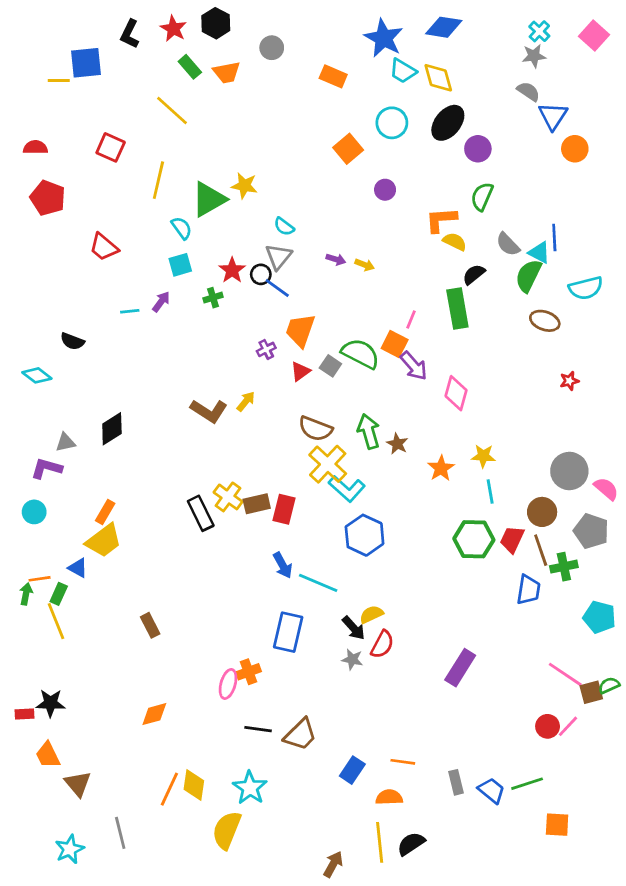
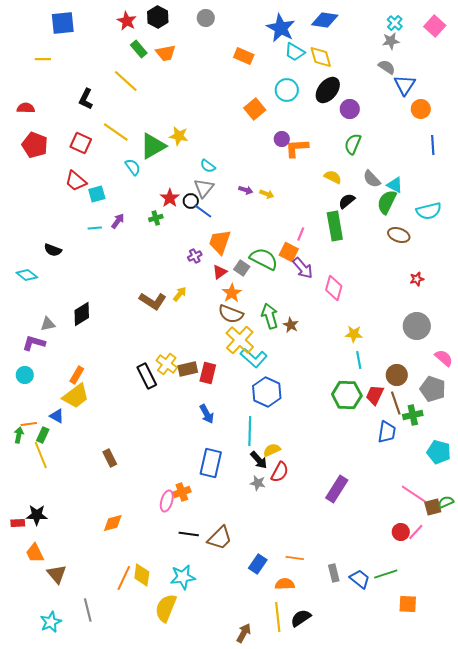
black L-shape: (130, 34) -> (86, 99), moved
gray circle: (272, 48) -> (206, 18), moved
blue square: (86, 63) -> (63, 23), moved
red square: (111, 147) -> (81, 143), moved
yellow line: (158, 180) -> (116, 132), turned -68
orange L-shape: (441, 220) -> (297, 148), moved
blue line: (554, 238) -> (433, 145), moved
cyan square: (180, 265) -> (97, 194), moved
orange star: (441, 468) -> (232, 293), moved
gray circle: (569, 471) -> (417, 326), moved
cyan line: (318, 583) -> (250, 431), moved, turned 68
cyan star: (250, 788) -> (183, 577), turned 30

